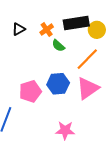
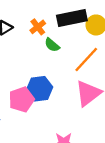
blue hexagon: (58, 84) -> (40, 89), moved

